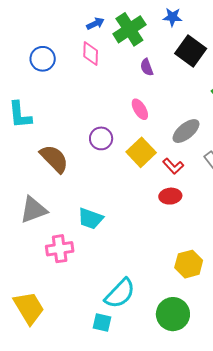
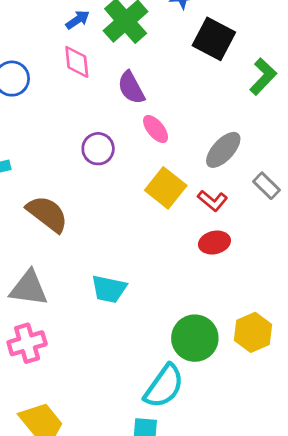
purple semicircle: (147, 67) -> (131, 88), moved, size x1.4
purple circle: (101, 138) -> (98, 149), moved
gray triangle: (33, 210) -> (29, 288), turned 36
pink cross: (60, 249) -> (27, 343), moved
green circle: (173, 314) -> (195, 338), moved

